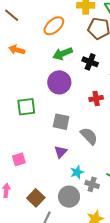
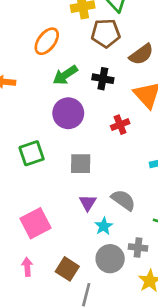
gray semicircle: (89, 136) -> (123, 200), moved
pink square: (19, 159) -> (36, 223), size x1.6
cyan star: (77, 172) -> (104, 226), moved
gray cross: (92, 184) -> (138, 248), moved

